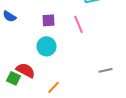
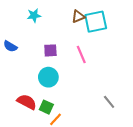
gray line: (106, 70) -> (109, 102), turned 64
green square: (14, 78) -> (46, 107), moved

